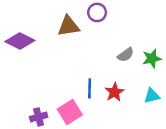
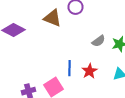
brown triangle: (68, 26) -> (52, 18), turned 30

